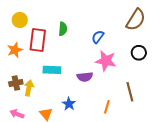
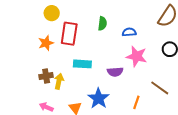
green semicircle: (63, 29) -> (102, 23), moved
blue semicircle: (98, 37) -> (129, 32), turned 48
brown line: (130, 92) -> (160, 88), turned -42
blue star: (69, 104) -> (98, 98), size x1.5

